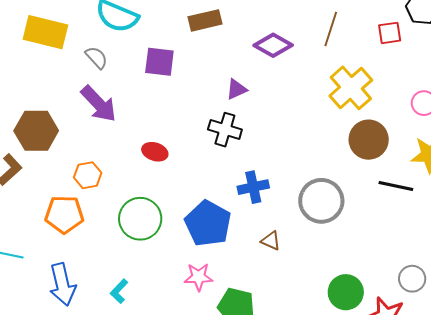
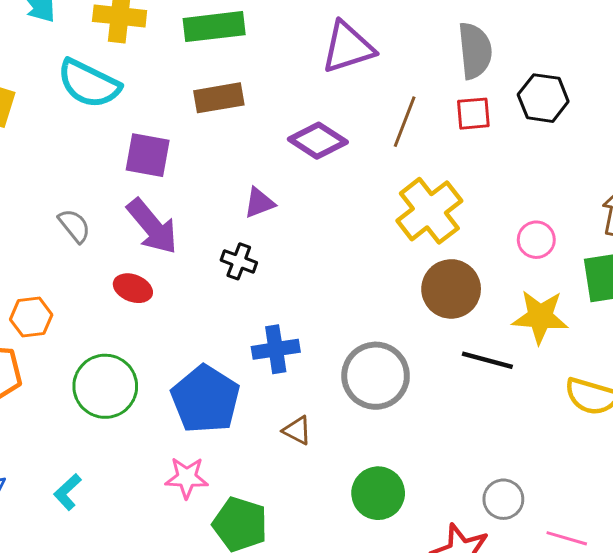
red square: (390, 33) -> (473, 114), moved
gray semicircle: (97, 58) -> (74, 226), moved
purple arrow: (99, 104) -> (152, 226), moved
black cross: (225, 130) -> (239, 261), size x0.7
green circle: (346, 292) -> (378, 493), moved

